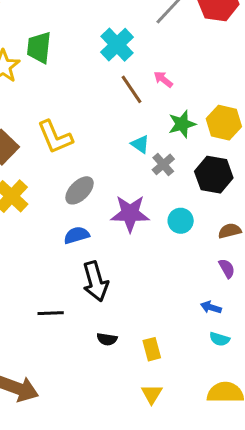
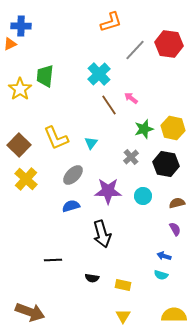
cyan triangle: (140, 144) -> (91, 143), moved, turned 32
black arrow: (95, 281) -> (102, 234), moved
cyan semicircle: (220, 339) -> (161, 275), moved
yellow rectangle: (152, 349) -> (123, 285), turned -63

